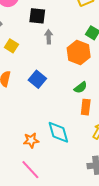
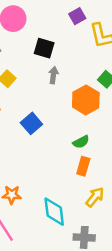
cyan diamond: (58, 132) -> (54, 212), moved

